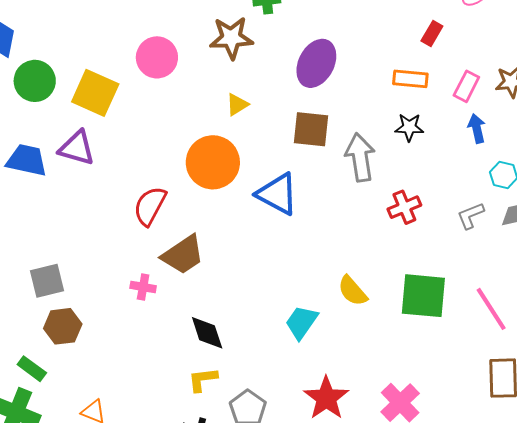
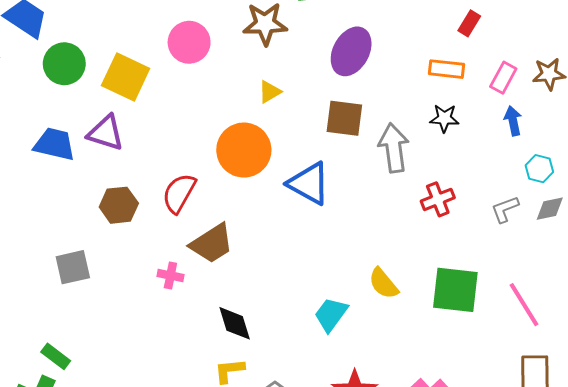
brown hexagon: (63, 326) -> (119, 205), moved

